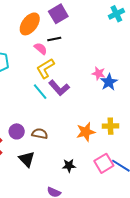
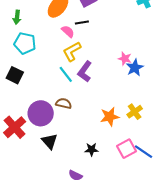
purple L-shape: (59, 88) -> (85, 71), turned 75
yellow cross: (110, 126) -> (135, 112), turned -35
purple circle: (17, 131) -> (41, 113), size x1.6
brown semicircle: (40, 134) -> (64, 103), moved

